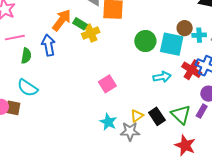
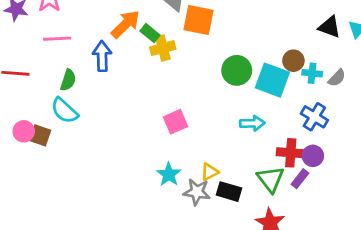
green semicircle: (26, 56) -> (68, 80), moved
red cross: (192, 70) -> (291, 153), moved, turned -36
black rectangle: (157, 116) -> (229, 192), moved, turned -48

